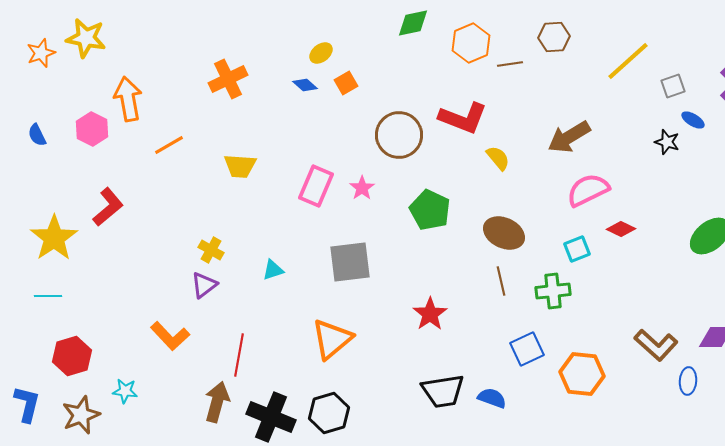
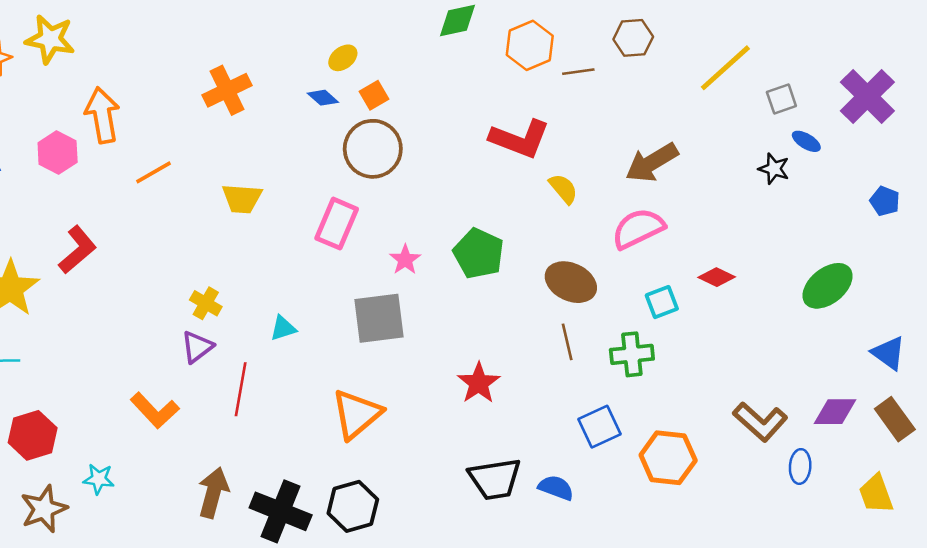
brown circle: (399, 135) -> (373, 149), moved
pink star: (362, 188) -> (405, 260), moved
pink semicircle: (588, 190) -> (638, 229), moved
red line: (239, 355) -> (241, 389), moved

